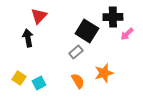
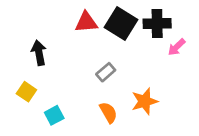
red triangle: (39, 16) -> (86, 22), moved, turned 42
black square: (87, 31) -> (121, 24), moved
yellow square: (19, 78) -> (26, 92), moved

